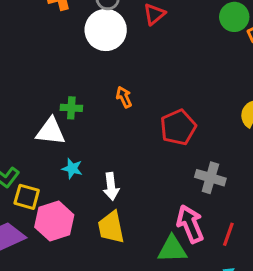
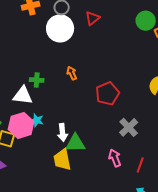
gray cross: (210, 178) -> (129, 127), turned 30
pink hexagon: (54, 221) -> (21, 125), moved
pink arrow: (190, 224) -> (115, 158), size x0.7
green triangle: (172, 249) -> (75, 143), moved

